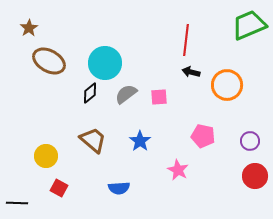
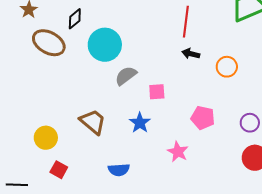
orange circle: (227, 85) -> (227, 67), size x0.7
black diamond: (90, 93) -> (75, 19), moved
pink square: (159, 97) -> (157, 92), moved

